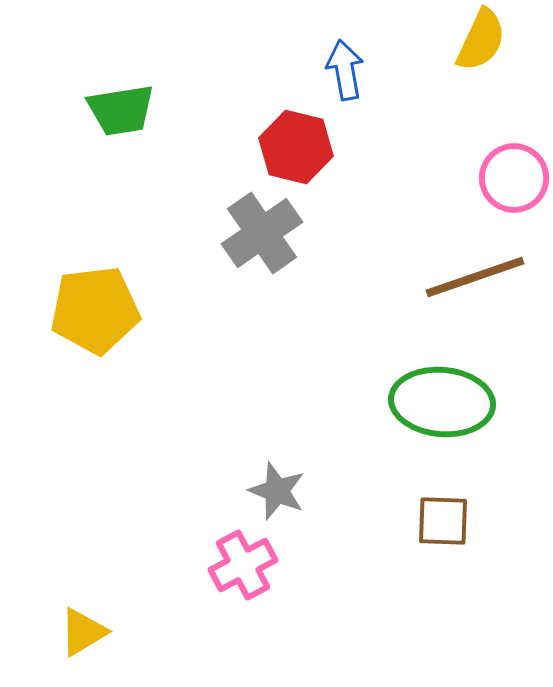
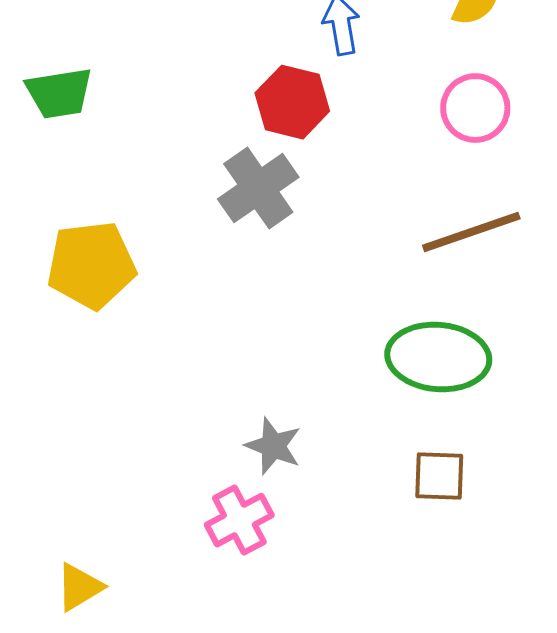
green trapezoid: (121, 110) -> (59, 93), moved
pink circle: (514, 178) -> (475, 108), moved

